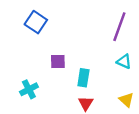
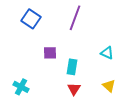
purple line: (119, 27) -> (75, 18), moved
cyan cross: (29, 89) -> (21, 87), moved, turned -35

